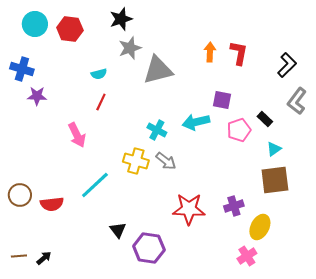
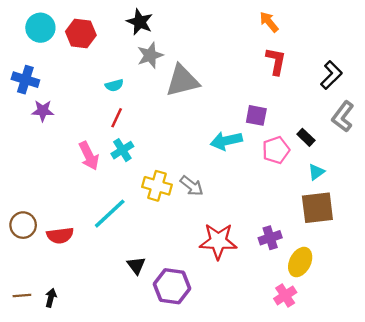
black star: (121, 19) -> (140, 22), turned -30
orange arrow: (210, 52) -> (269, 22), moved, turned -42
cyan cross: (157, 130) -> (122, 150), moved, turned 30
black arrow: (44, 258) -> (51, 298), turned -35

